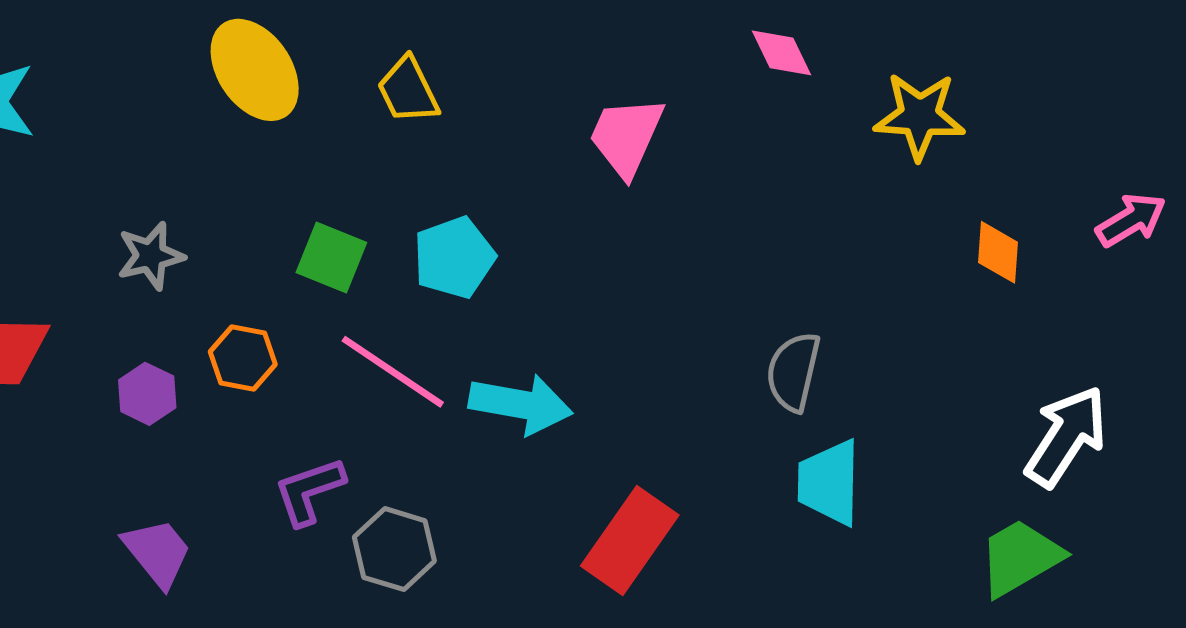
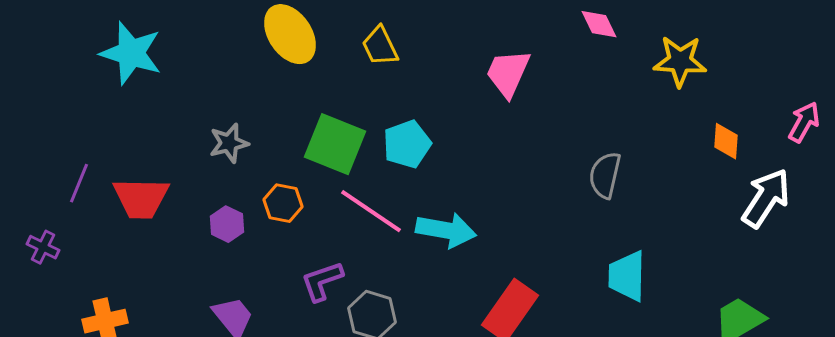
pink arrow: (1131, 220) -> (804, 122), turned -30
green square: (331, 257) -> (335, 144), size x1.5
gray semicircle: (793, 372) -> (605, 175), moved
white arrow: (1066, 436) -> (766, 198), moved

